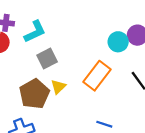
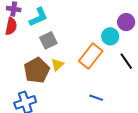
cyan circle: (118, 42) -> (110, 36), moved

